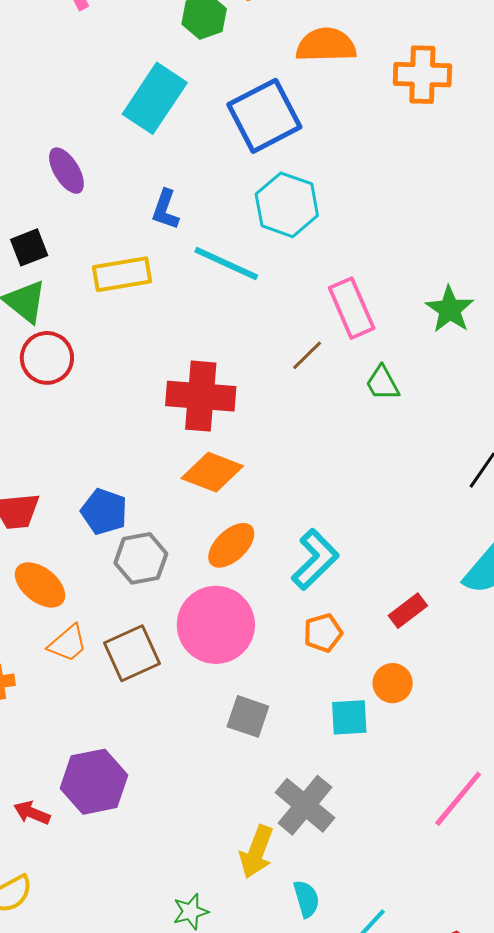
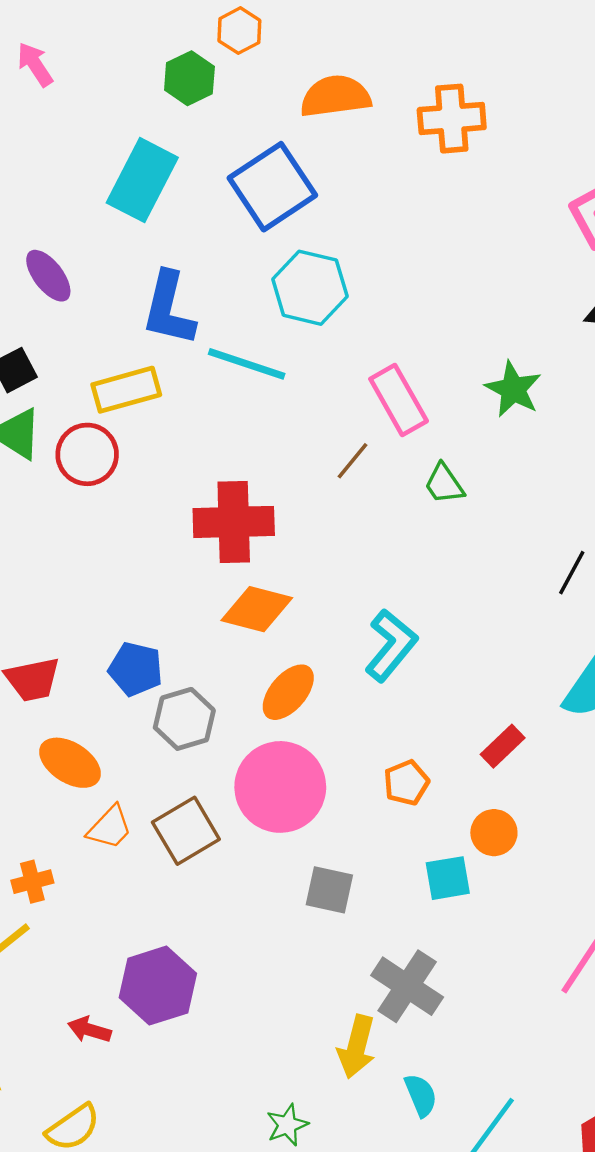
blue L-shape: (165, 210) -> (169, 309), size x1.6
red circle: (47, 358) -> (87, 454), moved
cyan L-shape: (315, 559) -> (391, 645), moved

